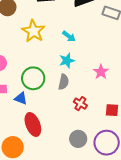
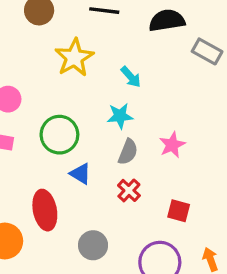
gray semicircle: (64, 82) -> (128, 152), moved
blue triangle: (21, 98) -> (80, 174), moved
gray circle: (78, 139) -> (93, 245), moved

